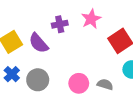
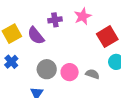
gray circle: (38, 80) -> (47, 69), moved

